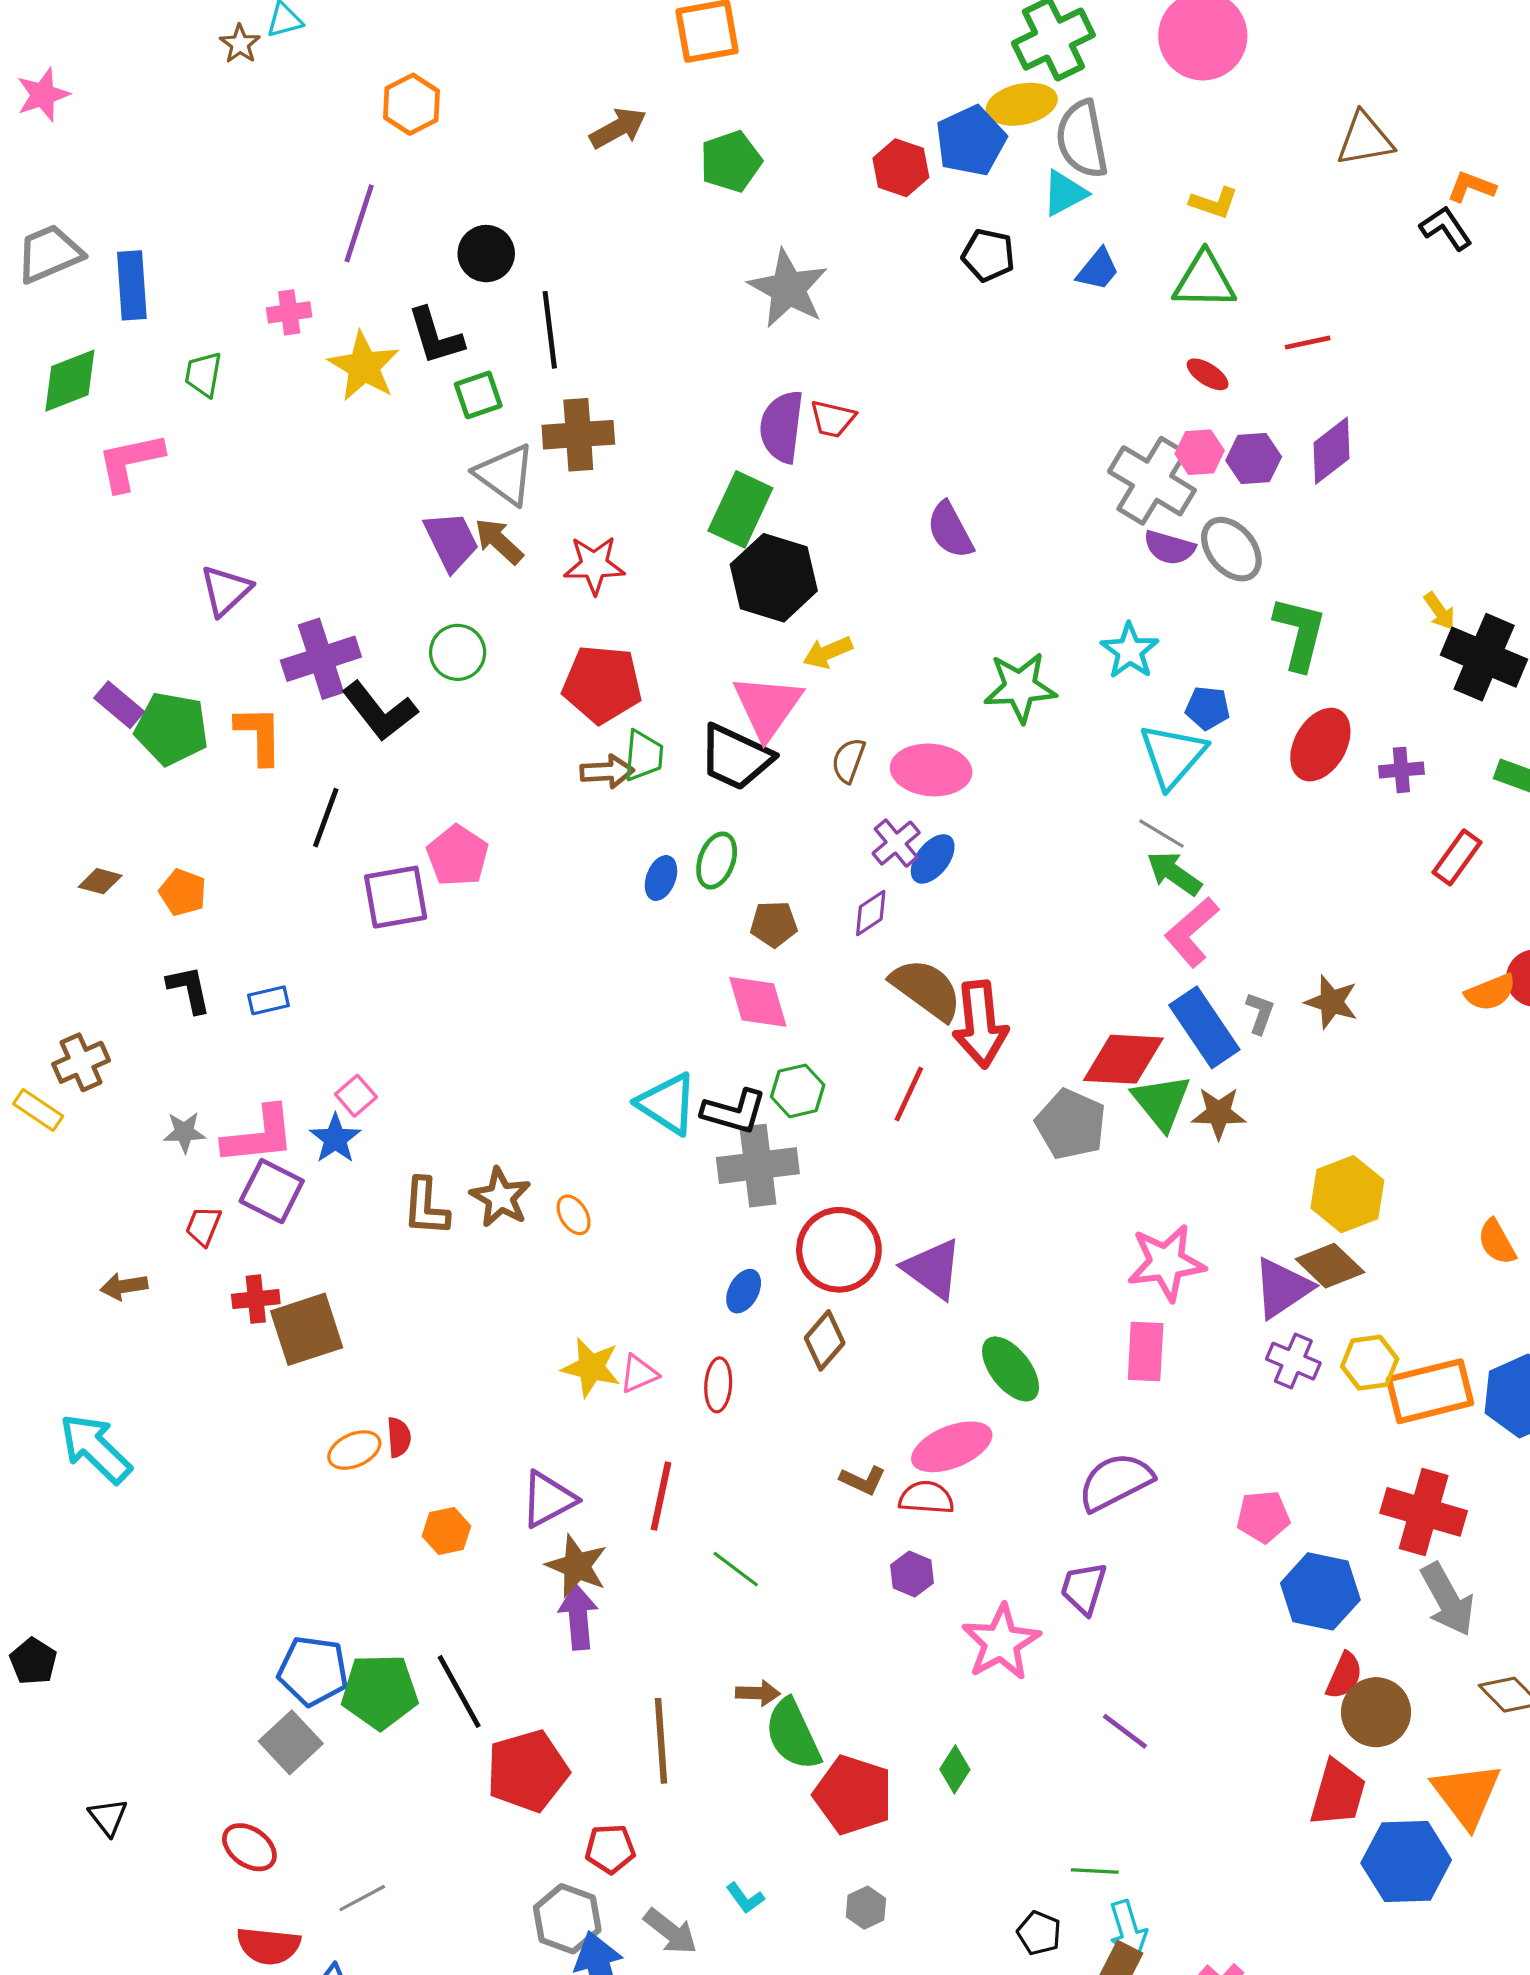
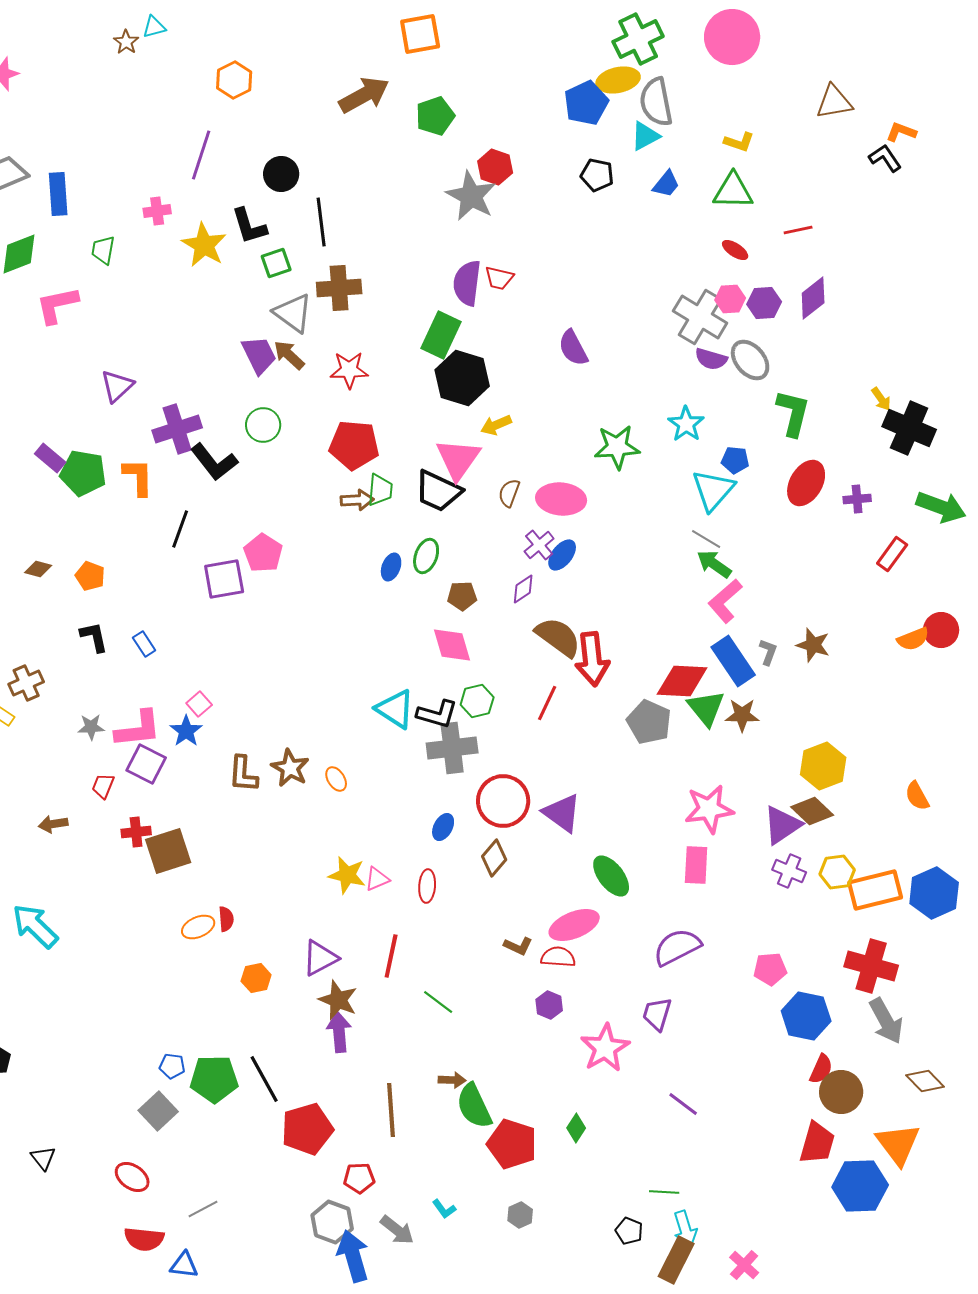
brown arrow: (618, 128) -> (364, 95), size x1.4
red hexagon: (901, 168) -> (495, 167), moved
blue rectangle: (269, 1000) -> (144, 644), turned 70
blue pentagon: (313, 1671) -> (172, 1066), size x0.6

